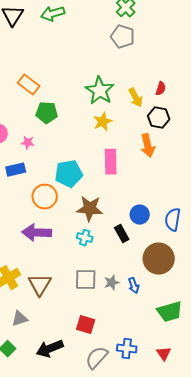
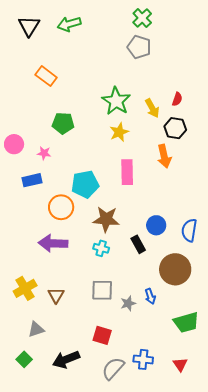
orange rectangle: (29, 85) -> (46, 76), moved
gray star: (112, 283) -> (128, 303), moved
brown triangle: (40, 285) -> (56, 295), size x0.7

